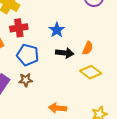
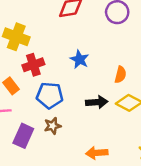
black arrow: (65, 53) -> (97, 102), moved

